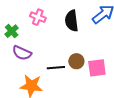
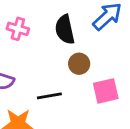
brown circle: (76, 61) -> (79, 64), moved

